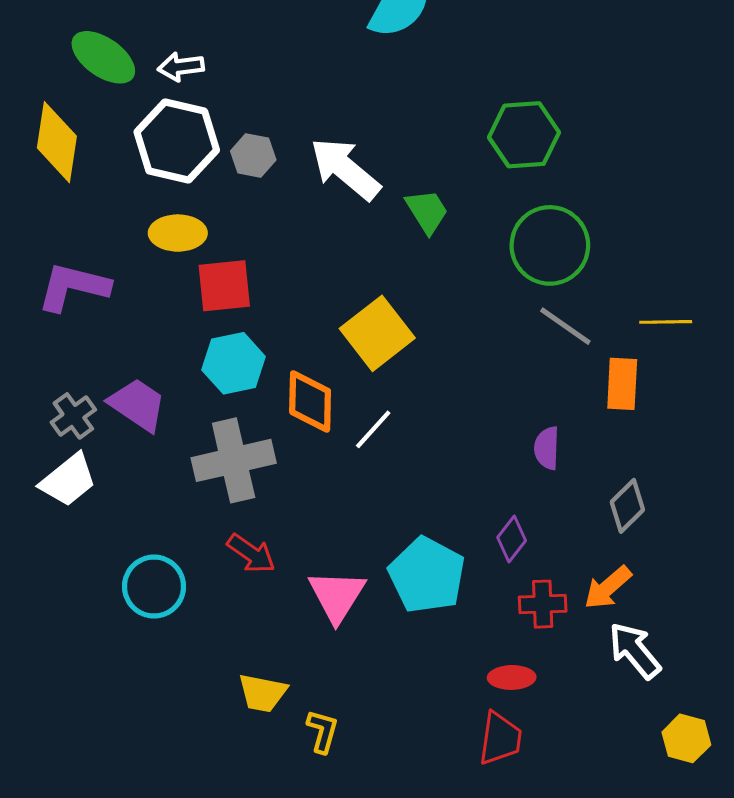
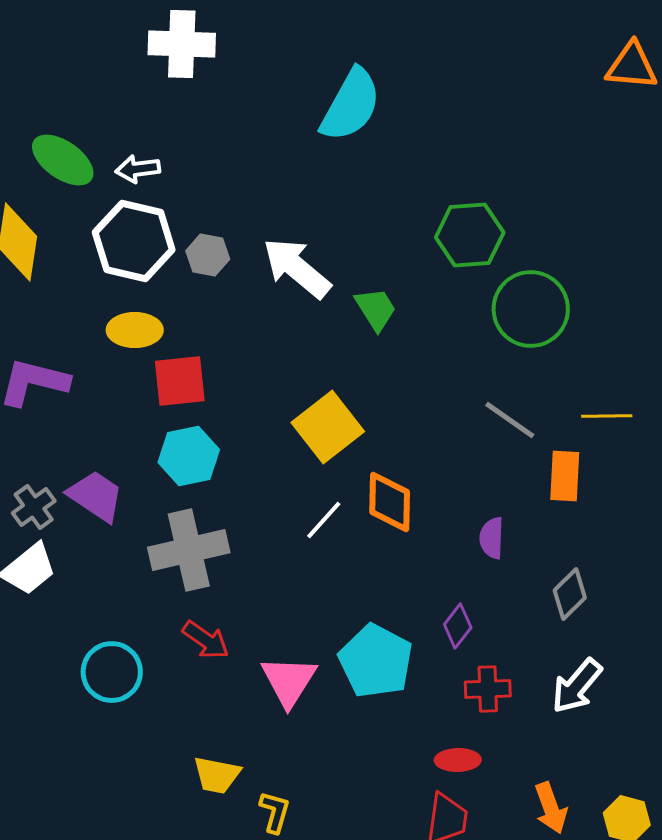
green circle: (550, 245) -> (531, 309), moved
orange diamond: (310, 402) -> (390, 502), moved
orange arrow: (608, 588) -> (551, 808), moved, turned -69
white arrow: (635, 651) -> (577, 686), moved, turned -100

